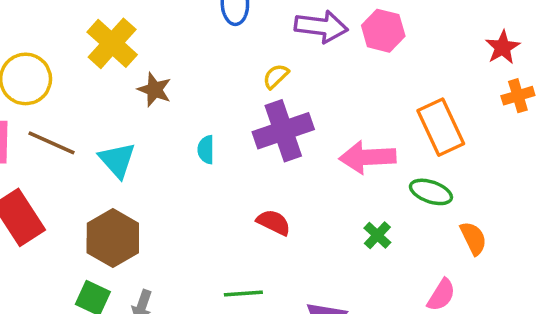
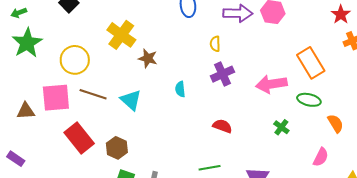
yellow semicircle: (276, 76) -> (215, 44), turned -42
purple cross: (283, 131) -> (223, 74), size x0.7
brown hexagon: (113, 238) -> (117, 148), moved, size x0.7

